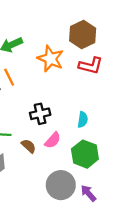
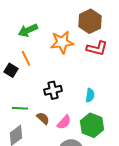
orange star: (50, 59) -> (62, 42), turned -30
pink semicircle: (53, 140) -> (64, 122), moved

